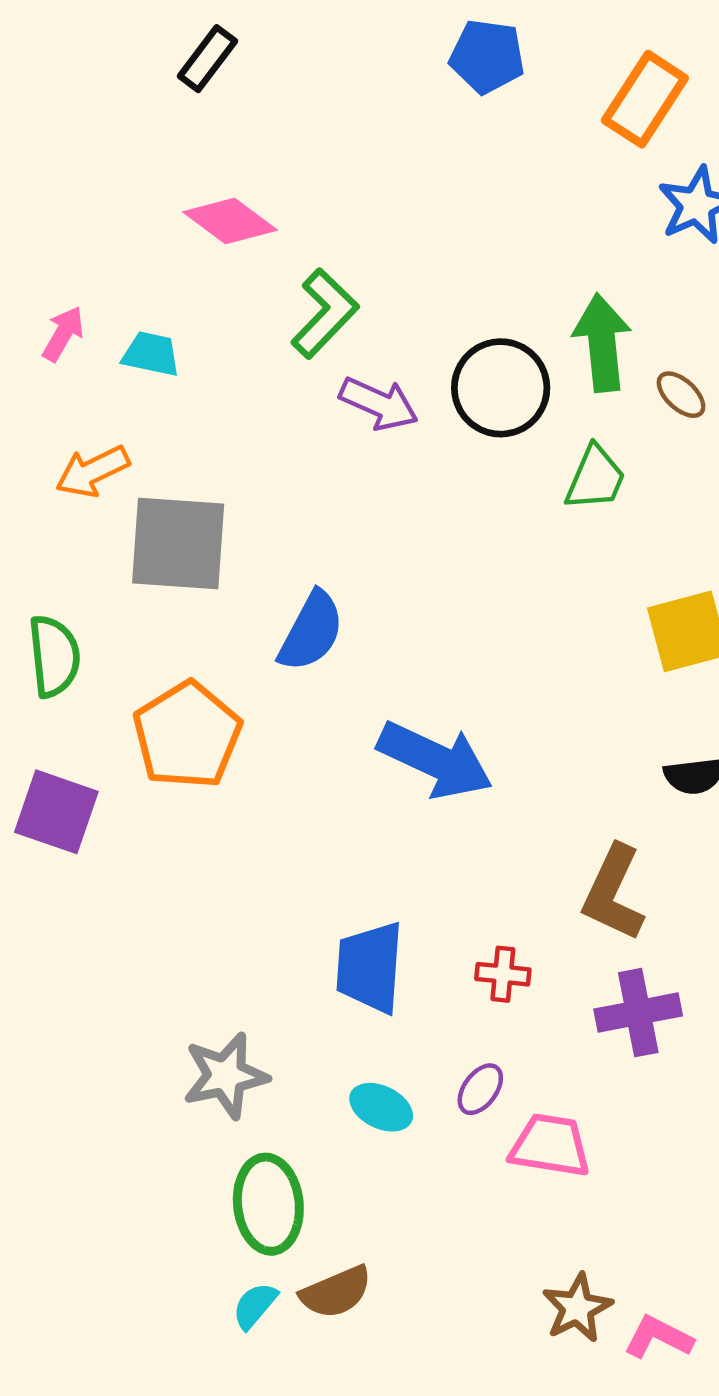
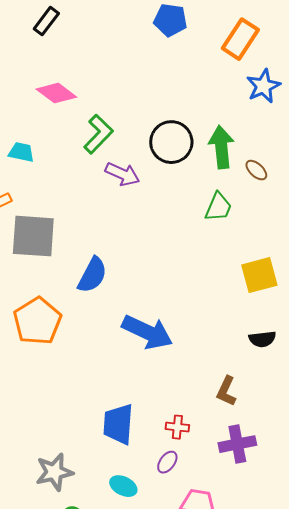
black circle: (501, 388) -> (171, 142), moved
brown L-shape: (613, 893) -> (226, 391), size x0.7
purple ellipse: (480, 1089) -> (167, 462), moved

